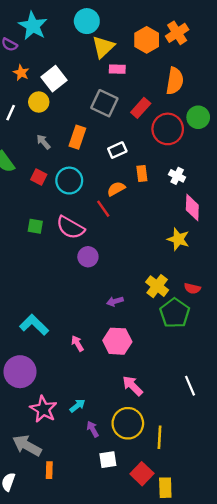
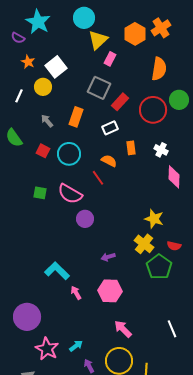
pink rectangle: (117, 69) -> (110, 59), turned -64
red rectangle: (141, 108) -> (120, 102), moved
orange semicircle: (116, 189) -> (109, 161), turned 56
yellow star: (178, 239) -> (154, 219), moved
cyan L-shape: (34, 325) -> (57, 271), moved

